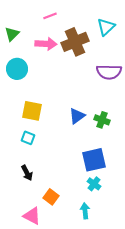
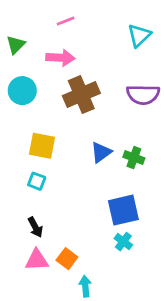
brown cross: (75, 42) -> (81, 95), moved
cyan arrow: (85, 211) -> (85, 286), moved
pink triangle: (32, 216) -> (37, 260), moved, turned -30

